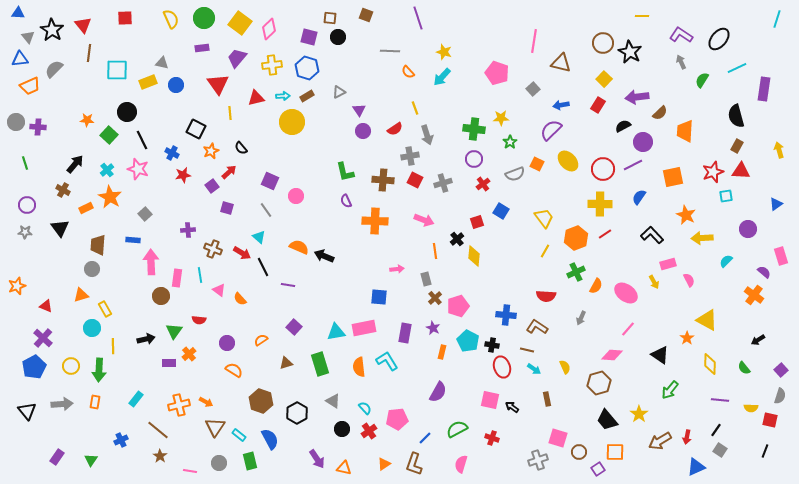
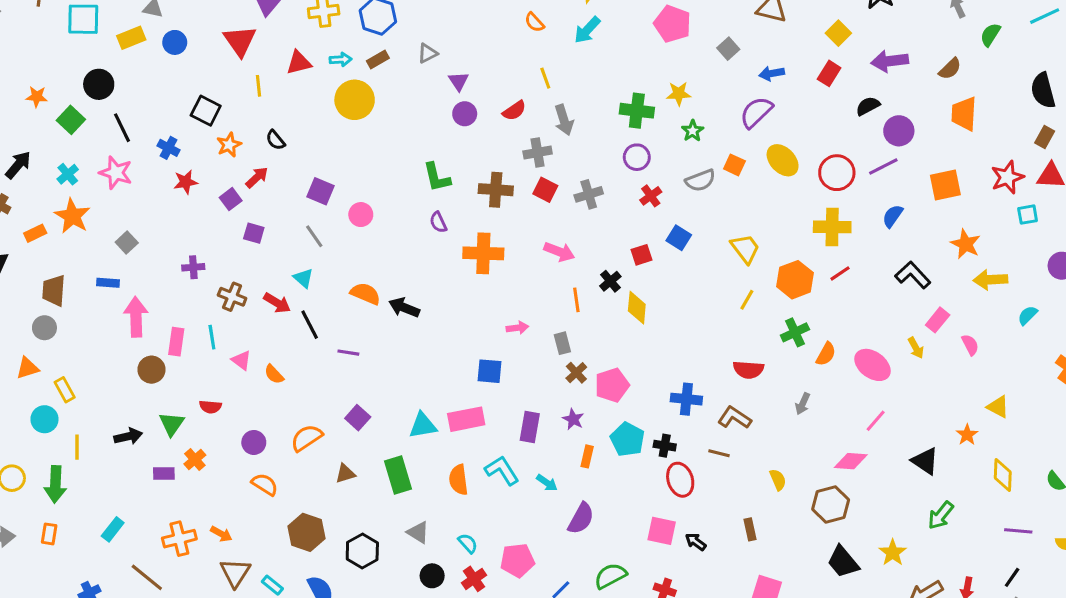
brown semicircle: (660, 113) -> (950, 69), moved
pink rectangle: (668, 264) -> (938, 320), turned -35
yellow triangle: (707, 320) -> (998, 407), size x0.7
orange semicircle: (261, 340) -> (307, 438), size x1.5
cyan arrow: (534, 369) -> (547, 483), moved

